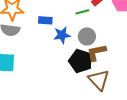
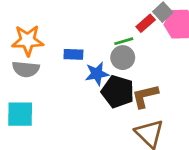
gray circle: (87, 36) -> (123, 58), moved
black pentagon: (81, 61) -> (118, 92), moved

